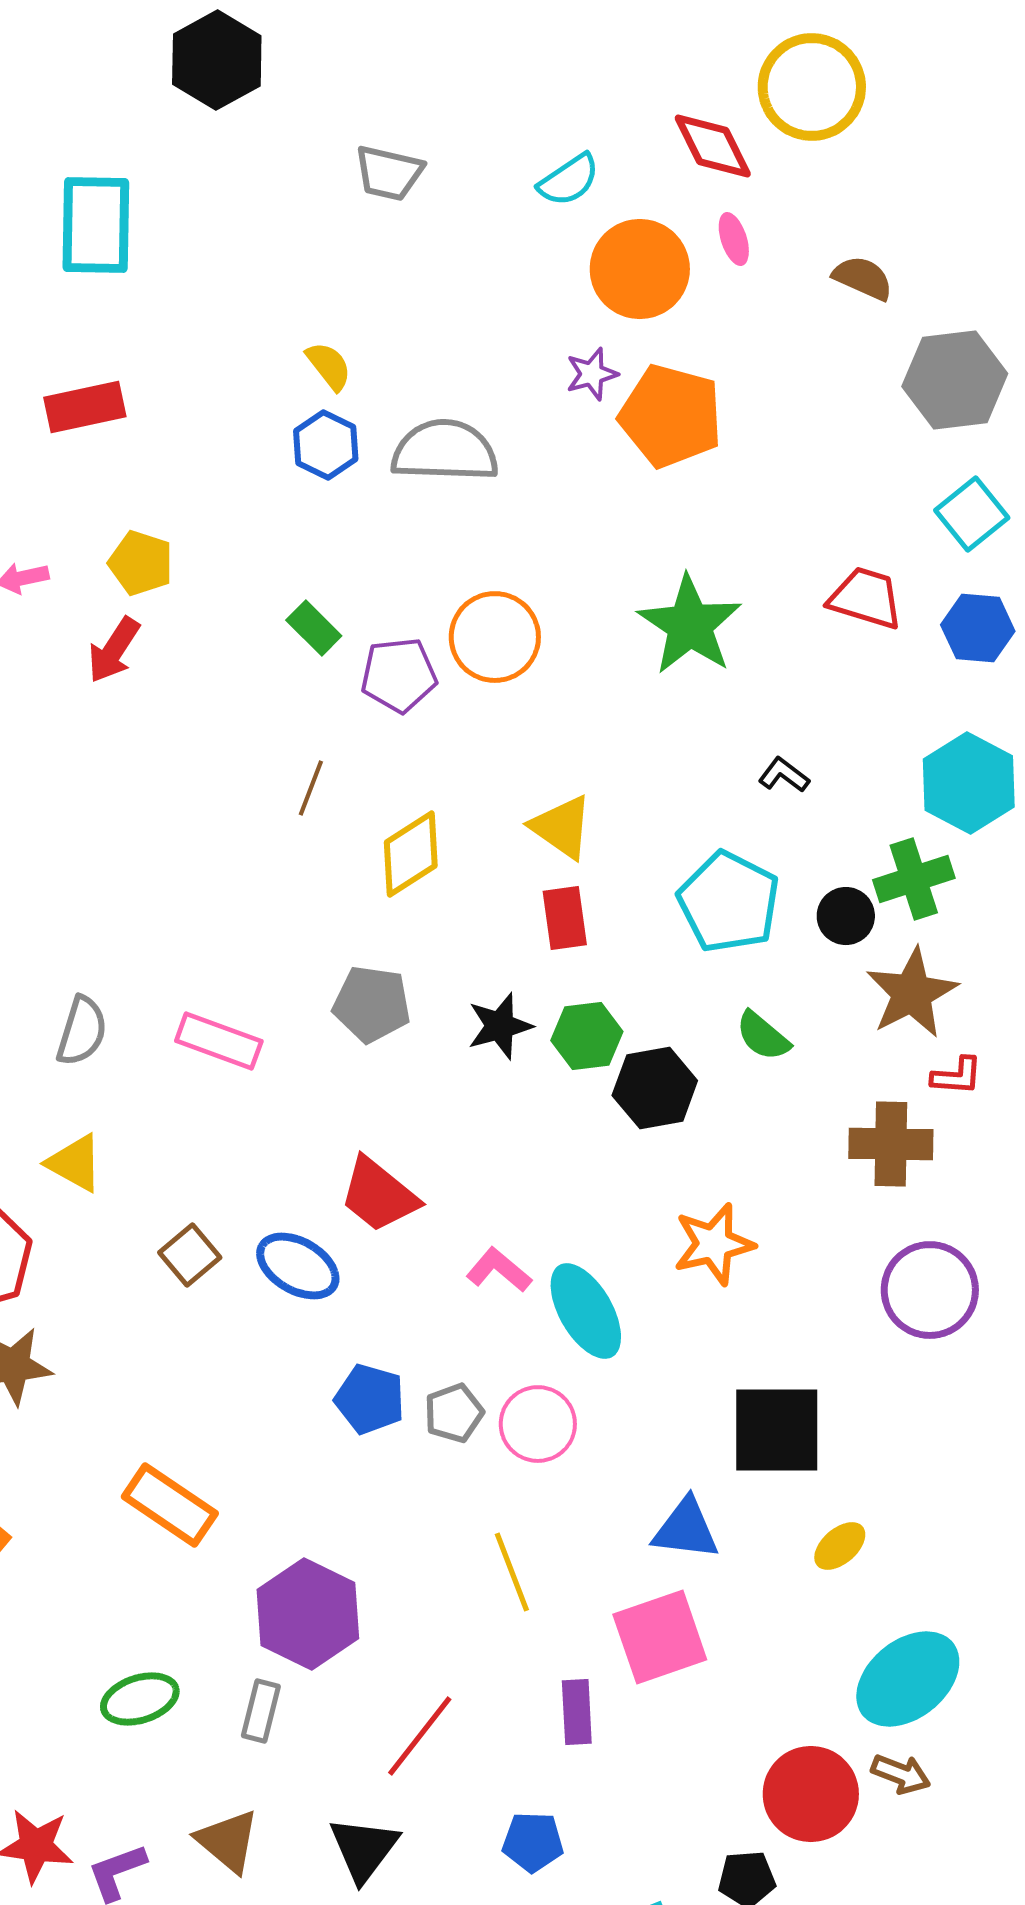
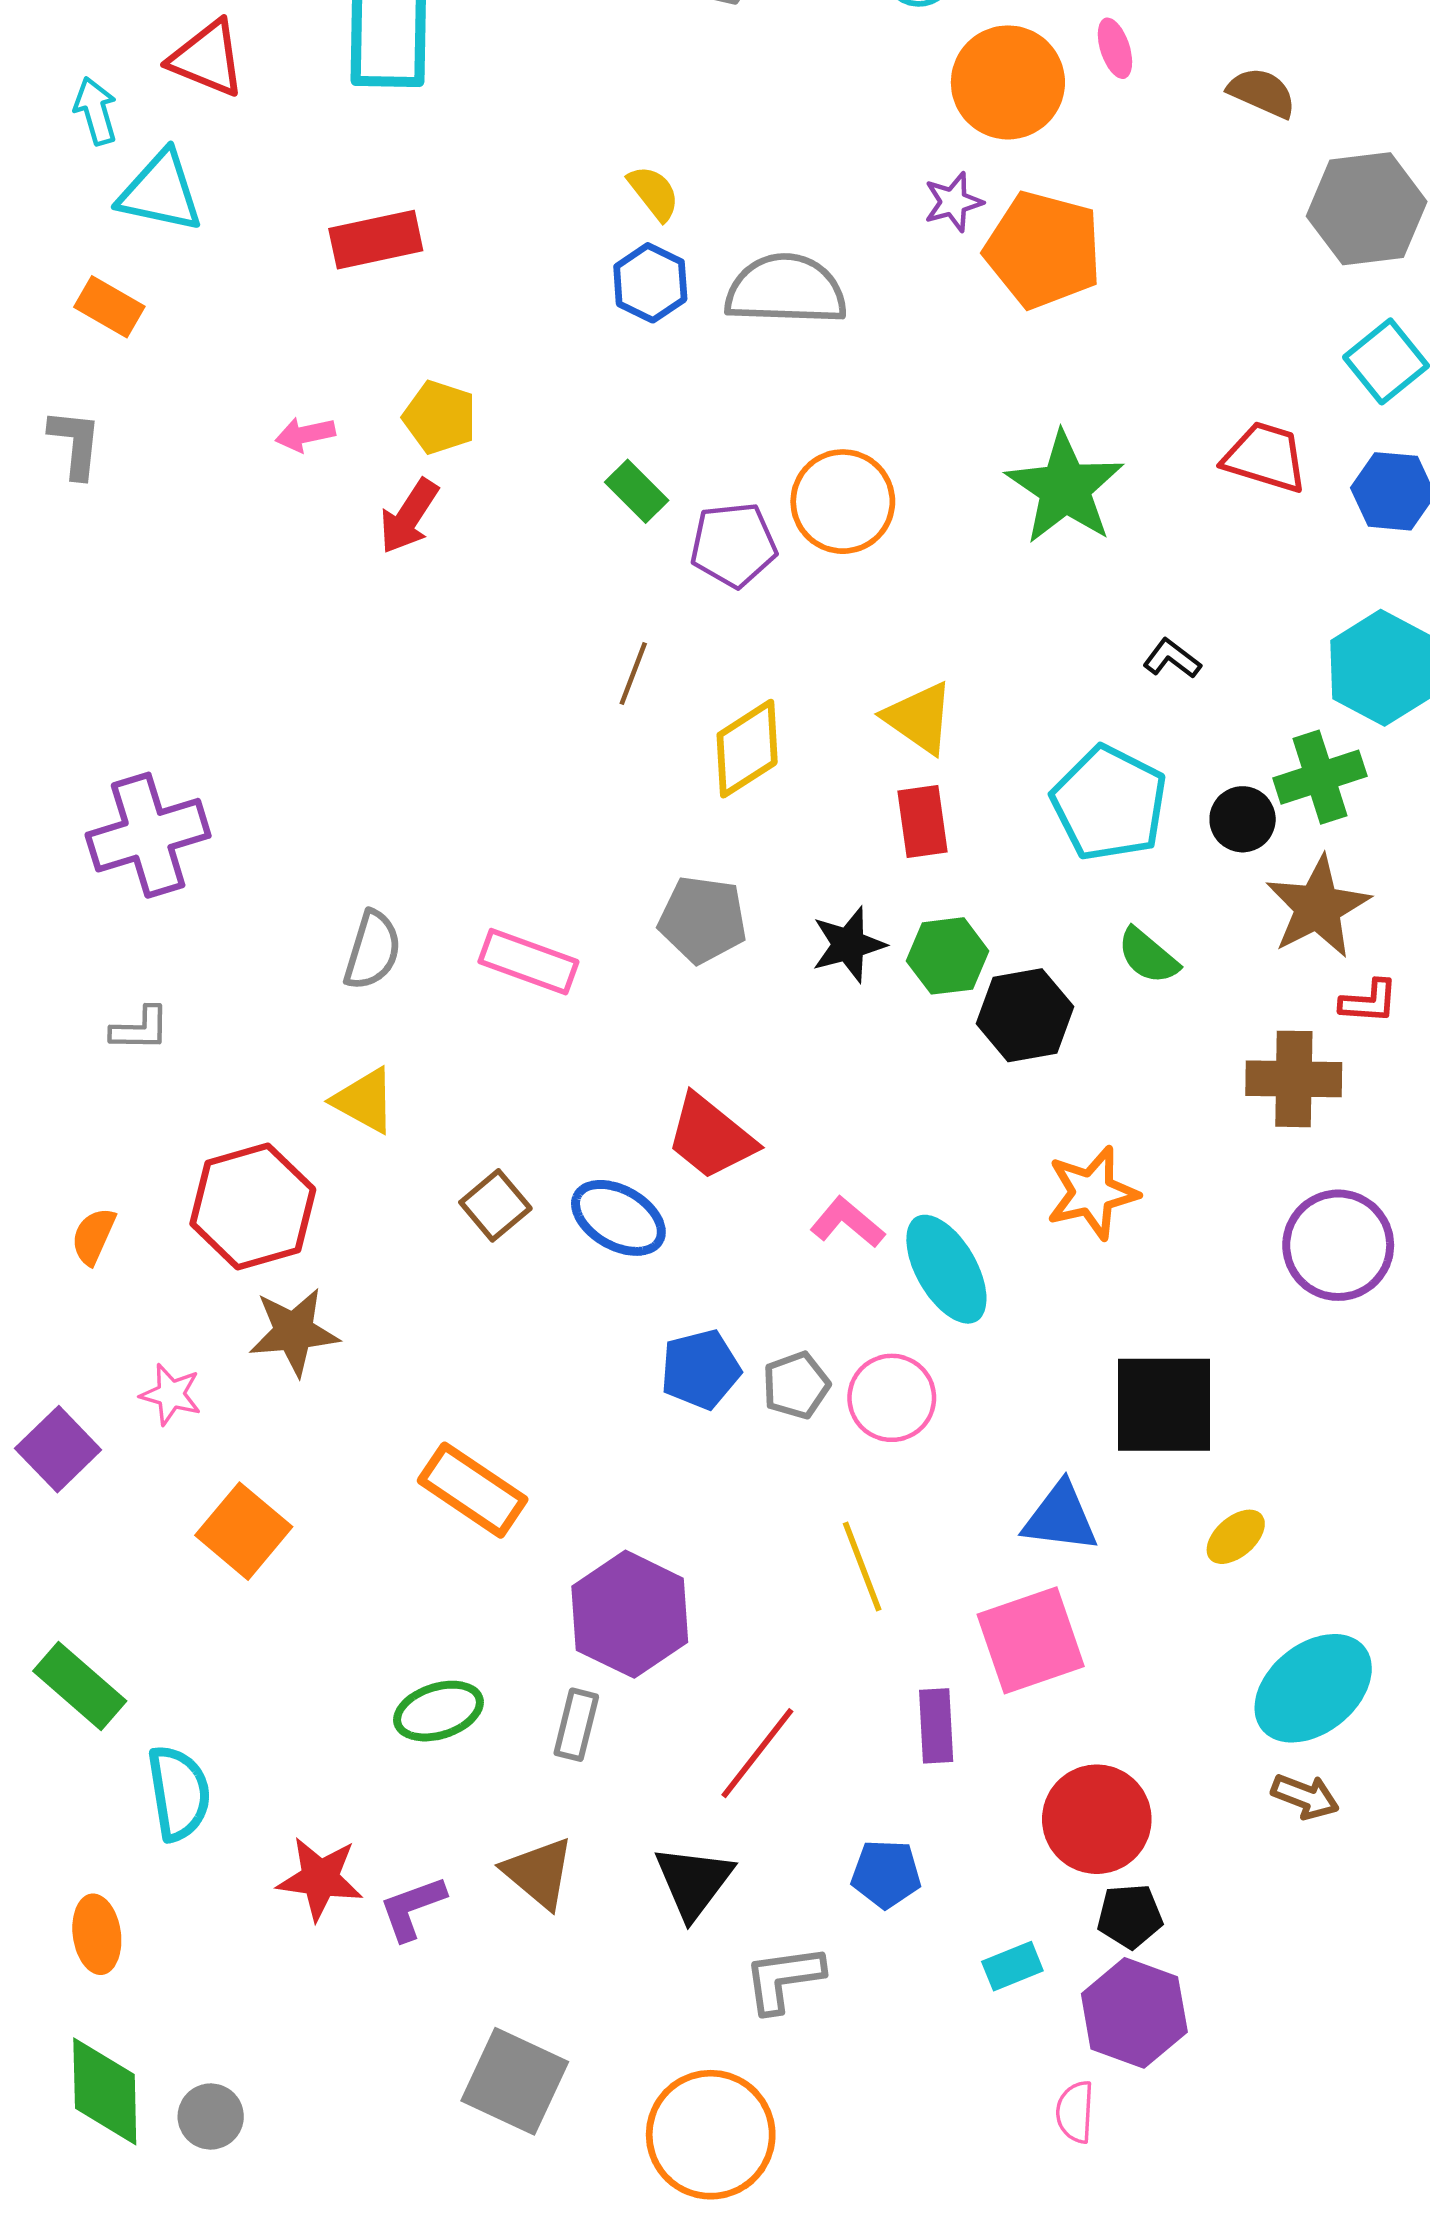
blue pentagon: (370, 1399) -> (700, 1369), turned -30
red circle: (811, 1794) -> (1097, 1819), moved

